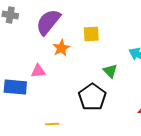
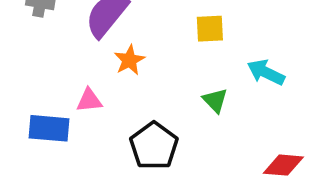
yellow square: (91, 34) -> (210, 29), moved
black pentagon: (92, 97) -> (154, 146), moved

